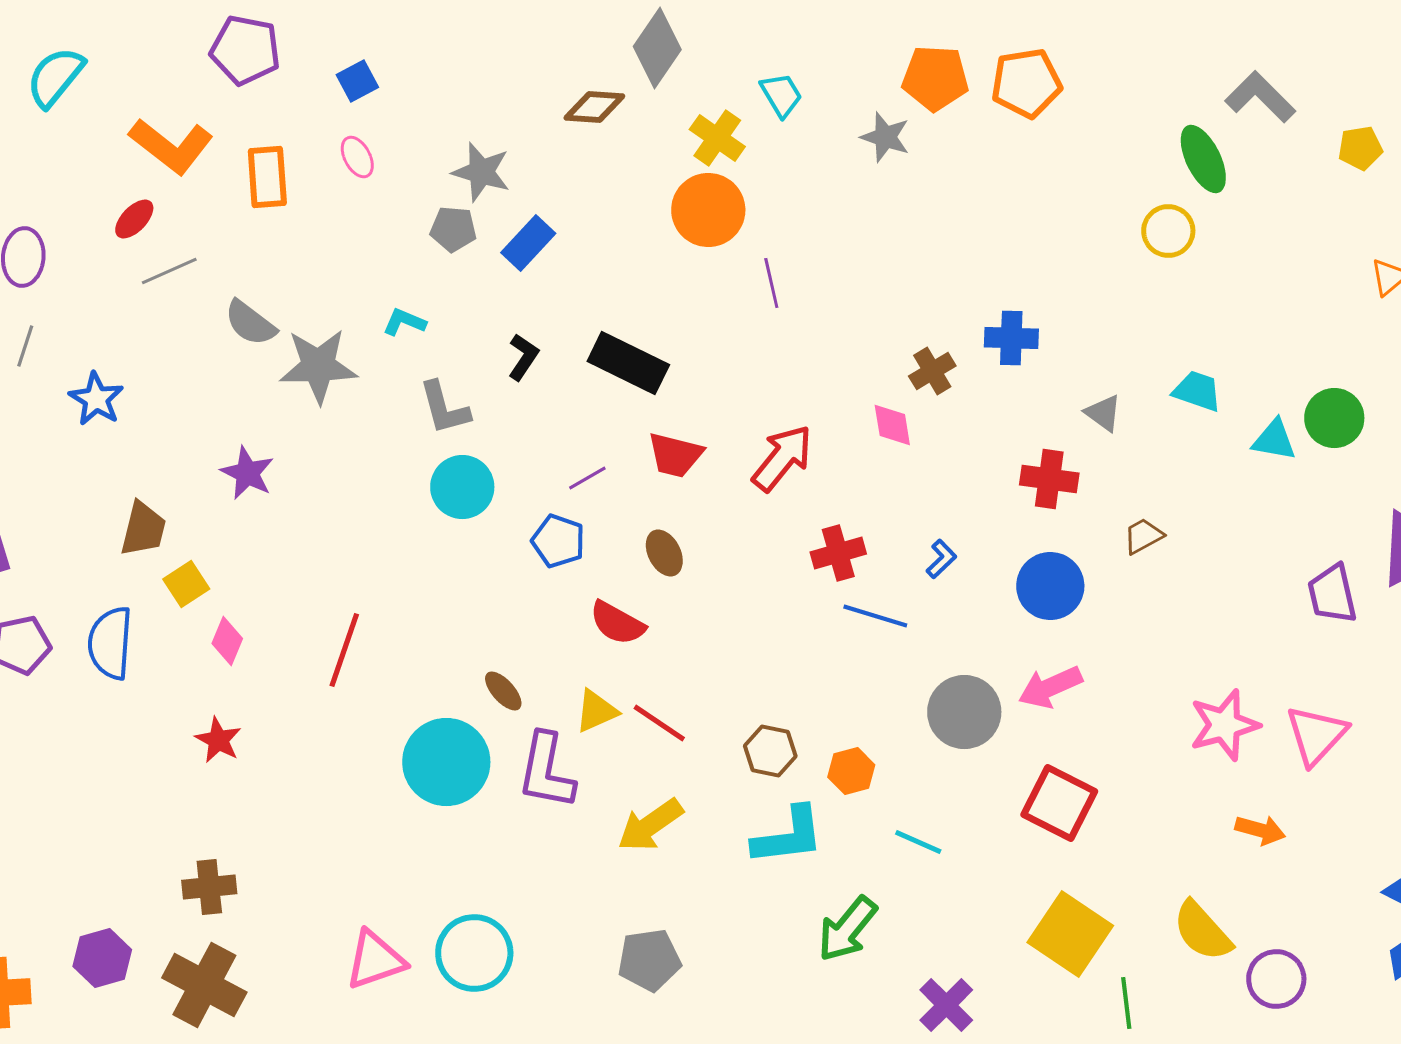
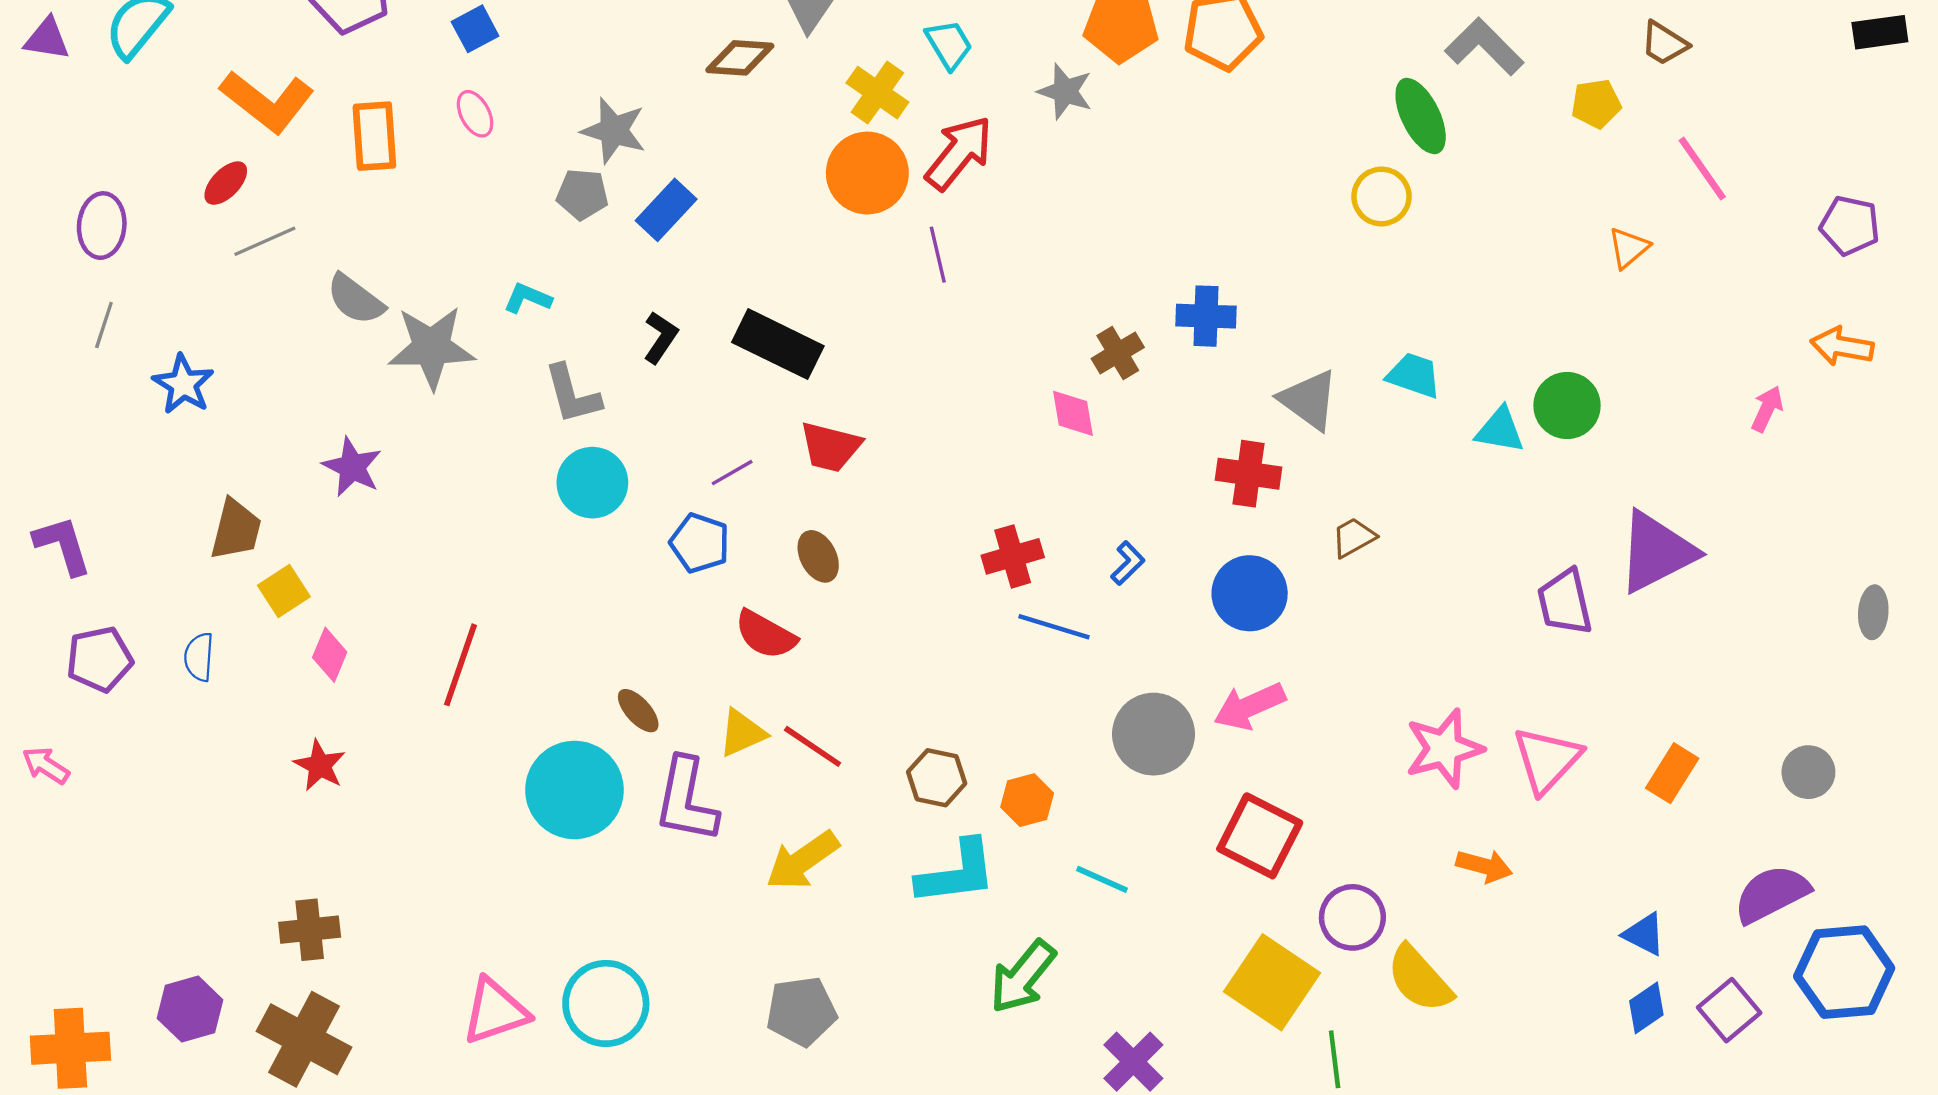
gray triangle: (1103, 413) -> (1309, 400), size x1.5
red arrow: (782, 458) -> (959, 153), moved
blue semicircle: (110, 643) -> (199, 657), size x0.6
purple circle: (1276, 979) -> (1352, 917), moved

